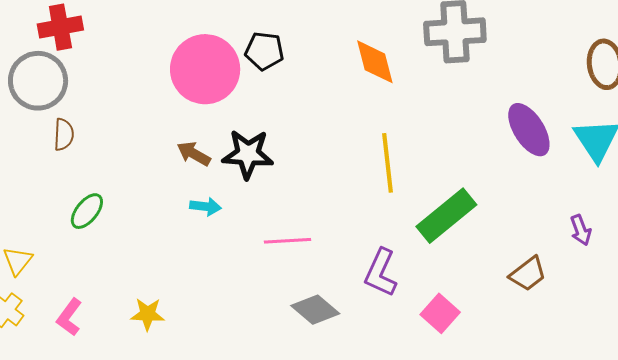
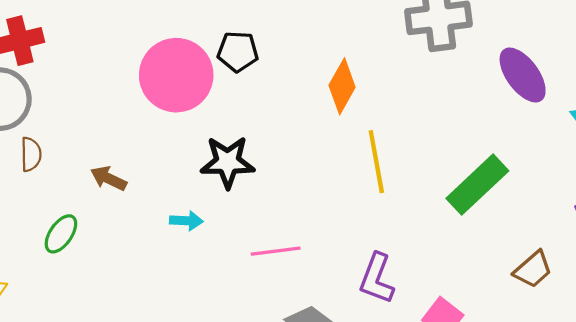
orange diamond: (375, 62) -> (342, 86), moved, turned 48
purple ellipse: (529, 130) -> (523, 75), moved
brown arrow: (194, 154) -> (109, 178), moved
green rectangle: (446, 216) -> (477, 185), moved

